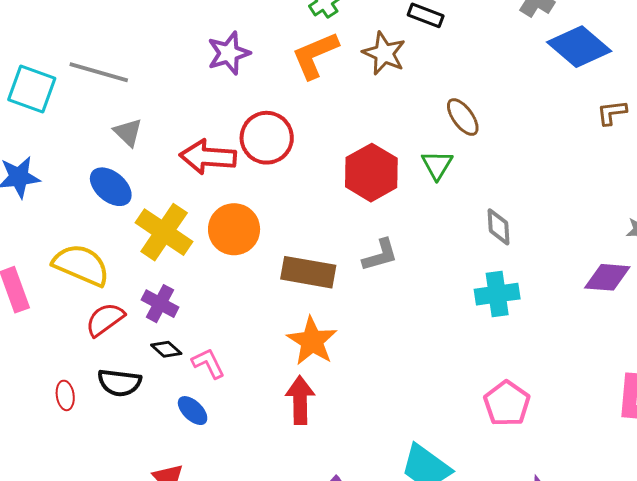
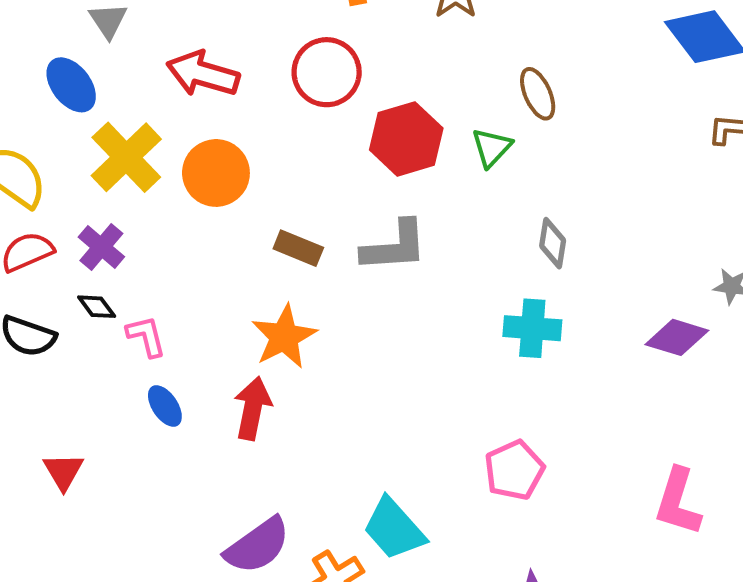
red circle: (267, 138) -> (327, 72), moved
gray L-shape: (380, 255) -> (394, 246), size x1.4
brown rectangle: (308, 272) -> (298, 248), size x0.7
blue ellipse: (193, 411) -> (165, 406), moved

